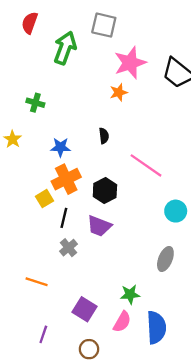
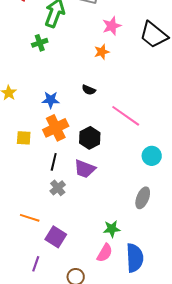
pink star: (130, 63) -> (112, 26), size x0.7
green cross: (35, 103) -> (40, 43), moved, turned -35
black semicircle: (104, 136) -> (89, 90), turned 120
yellow square: (44, 199) -> (24, 138), moved, turned 35
purple square: (84, 309) -> (56, 237), moved

